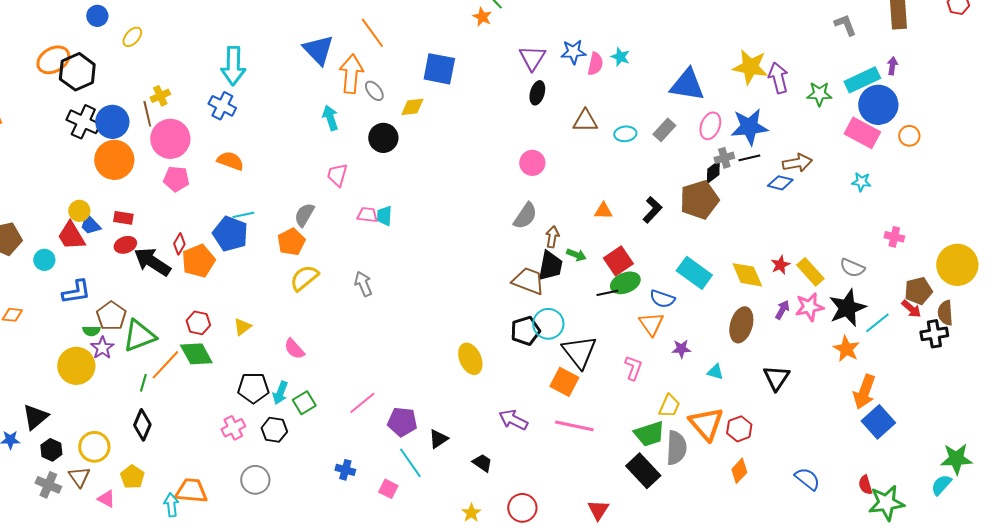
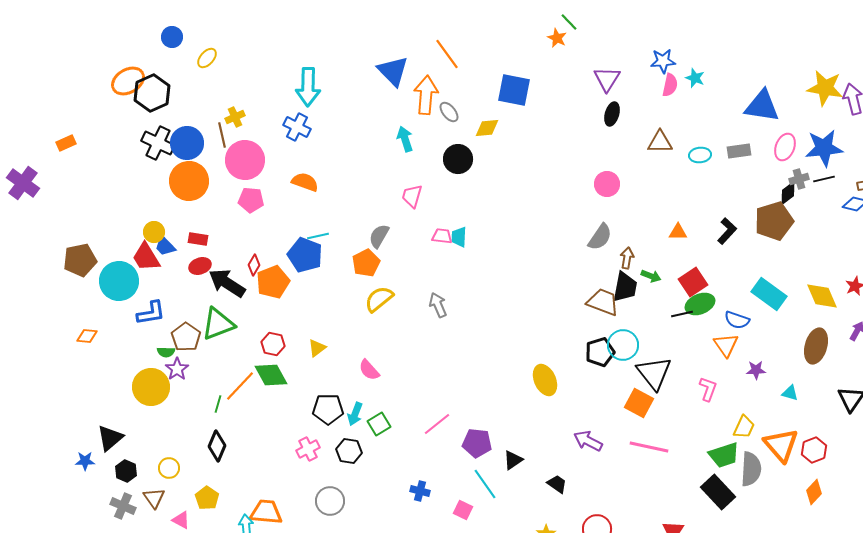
blue star: (573, 52) -> (663, 61), moved
gray rectangle: (664, 130) -> (739, 151), turned 40
cyan circle: (44, 260) -> (119, 281), size x1.8
green triangle: (139, 336) -> (218, 324), moved
yellow circle: (94, 447) -> (169, 468), size x0.7

